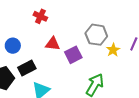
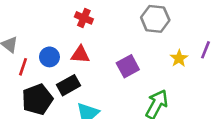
gray hexagon: (96, 35) -> (155, 19), moved
red triangle: (53, 44) -> (80, 55), moved

